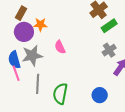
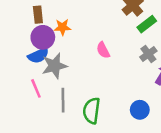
brown rectangle: (21, 13) -> (38, 15), turned -32
pink semicircle: (60, 47) -> (103, 50), moved
blue semicircle: (14, 60) -> (38, 55), moved, turned -96

